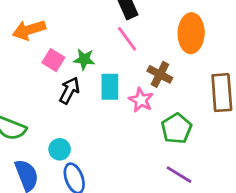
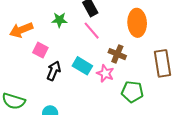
green star: (84, 59) -> (59, 20), moved
cyan rectangle: (110, 87) -> (82, 66), turned -54
green pentagon: (176, 129) -> (132, 92), turned -30

